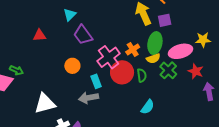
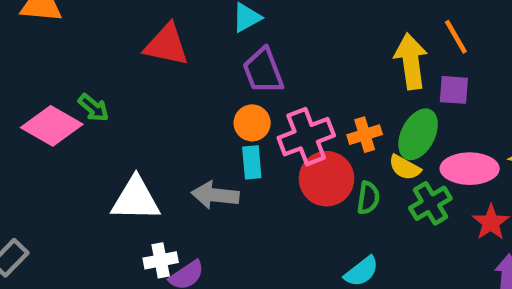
red triangle: (39, 35) -> (166, 45), size x1.5
yellow semicircle: (153, 58) -> (405, 168), turned 32
orange circle: (72, 66) -> (252, 123), moved
cyan rectangle: (96, 81) -> (252, 162), moved
gray arrow: (88, 98) -> (215, 195), moved

